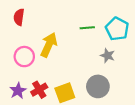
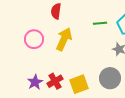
red semicircle: (19, 17) -> (56, 11), moved
pink circle: (24, 57) -> (34, 39), moved

